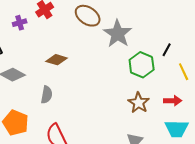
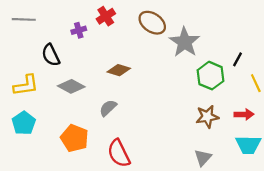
gray semicircle: (47, 95) -> (108, 108), turned -144
brown star: (139, 103) -> (207, 117), turned 30

